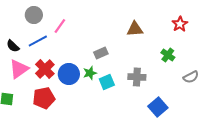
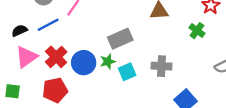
black semicircle: (13, 46) -> (19, 31), turned 112
gray rectangle: (101, 53) -> (120, 39), size x1.5
green cross: (168, 55) -> (197, 31), moved

